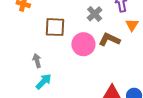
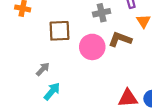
gray cross: (95, 14) -> (102, 13), turned 35
gray arrow: (37, 61) -> (43, 69), turned 64

